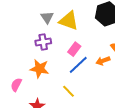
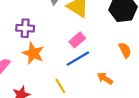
purple cross: (43, 42) -> (25, 28), moved
orange arrow: (103, 61) -> (105, 78), moved, turned 40

